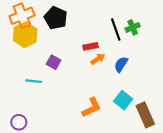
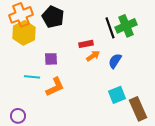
green cross: (133, 27) -> (126, 26), size x1.5
purple square: (54, 62) -> (51, 59), turned -32
cyan square: (123, 100) -> (117, 95), turned 30
orange L-shape: (92, 107) -> (55, 87), moved

